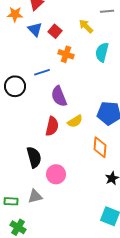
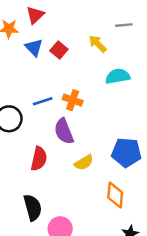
cyan semicircle: (102, 52) -> (118, 76), turned 66
orange cross: (66, 54) -> (73, 100), moved
red semicircle: (52, 126) -> (39, 159), moved

